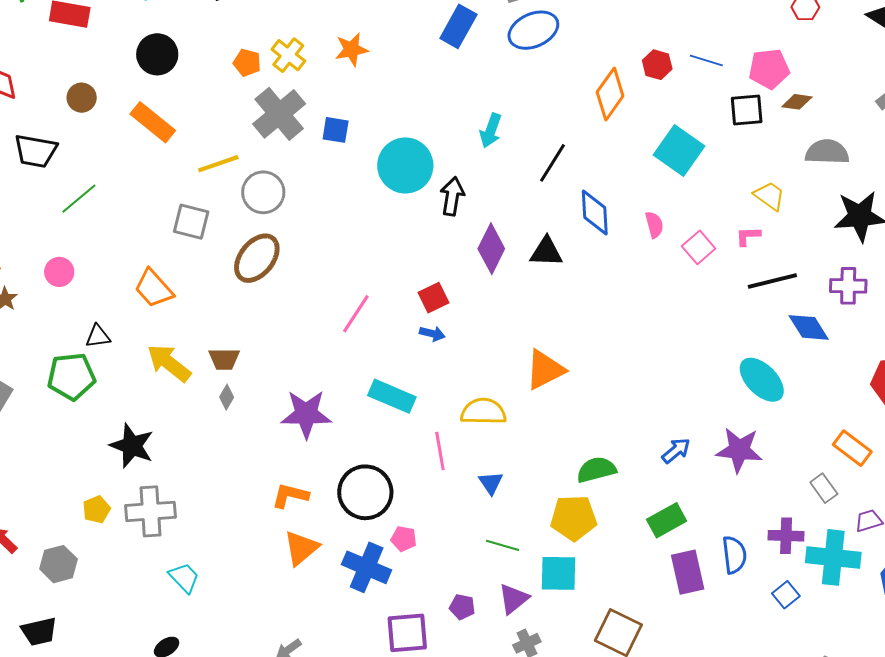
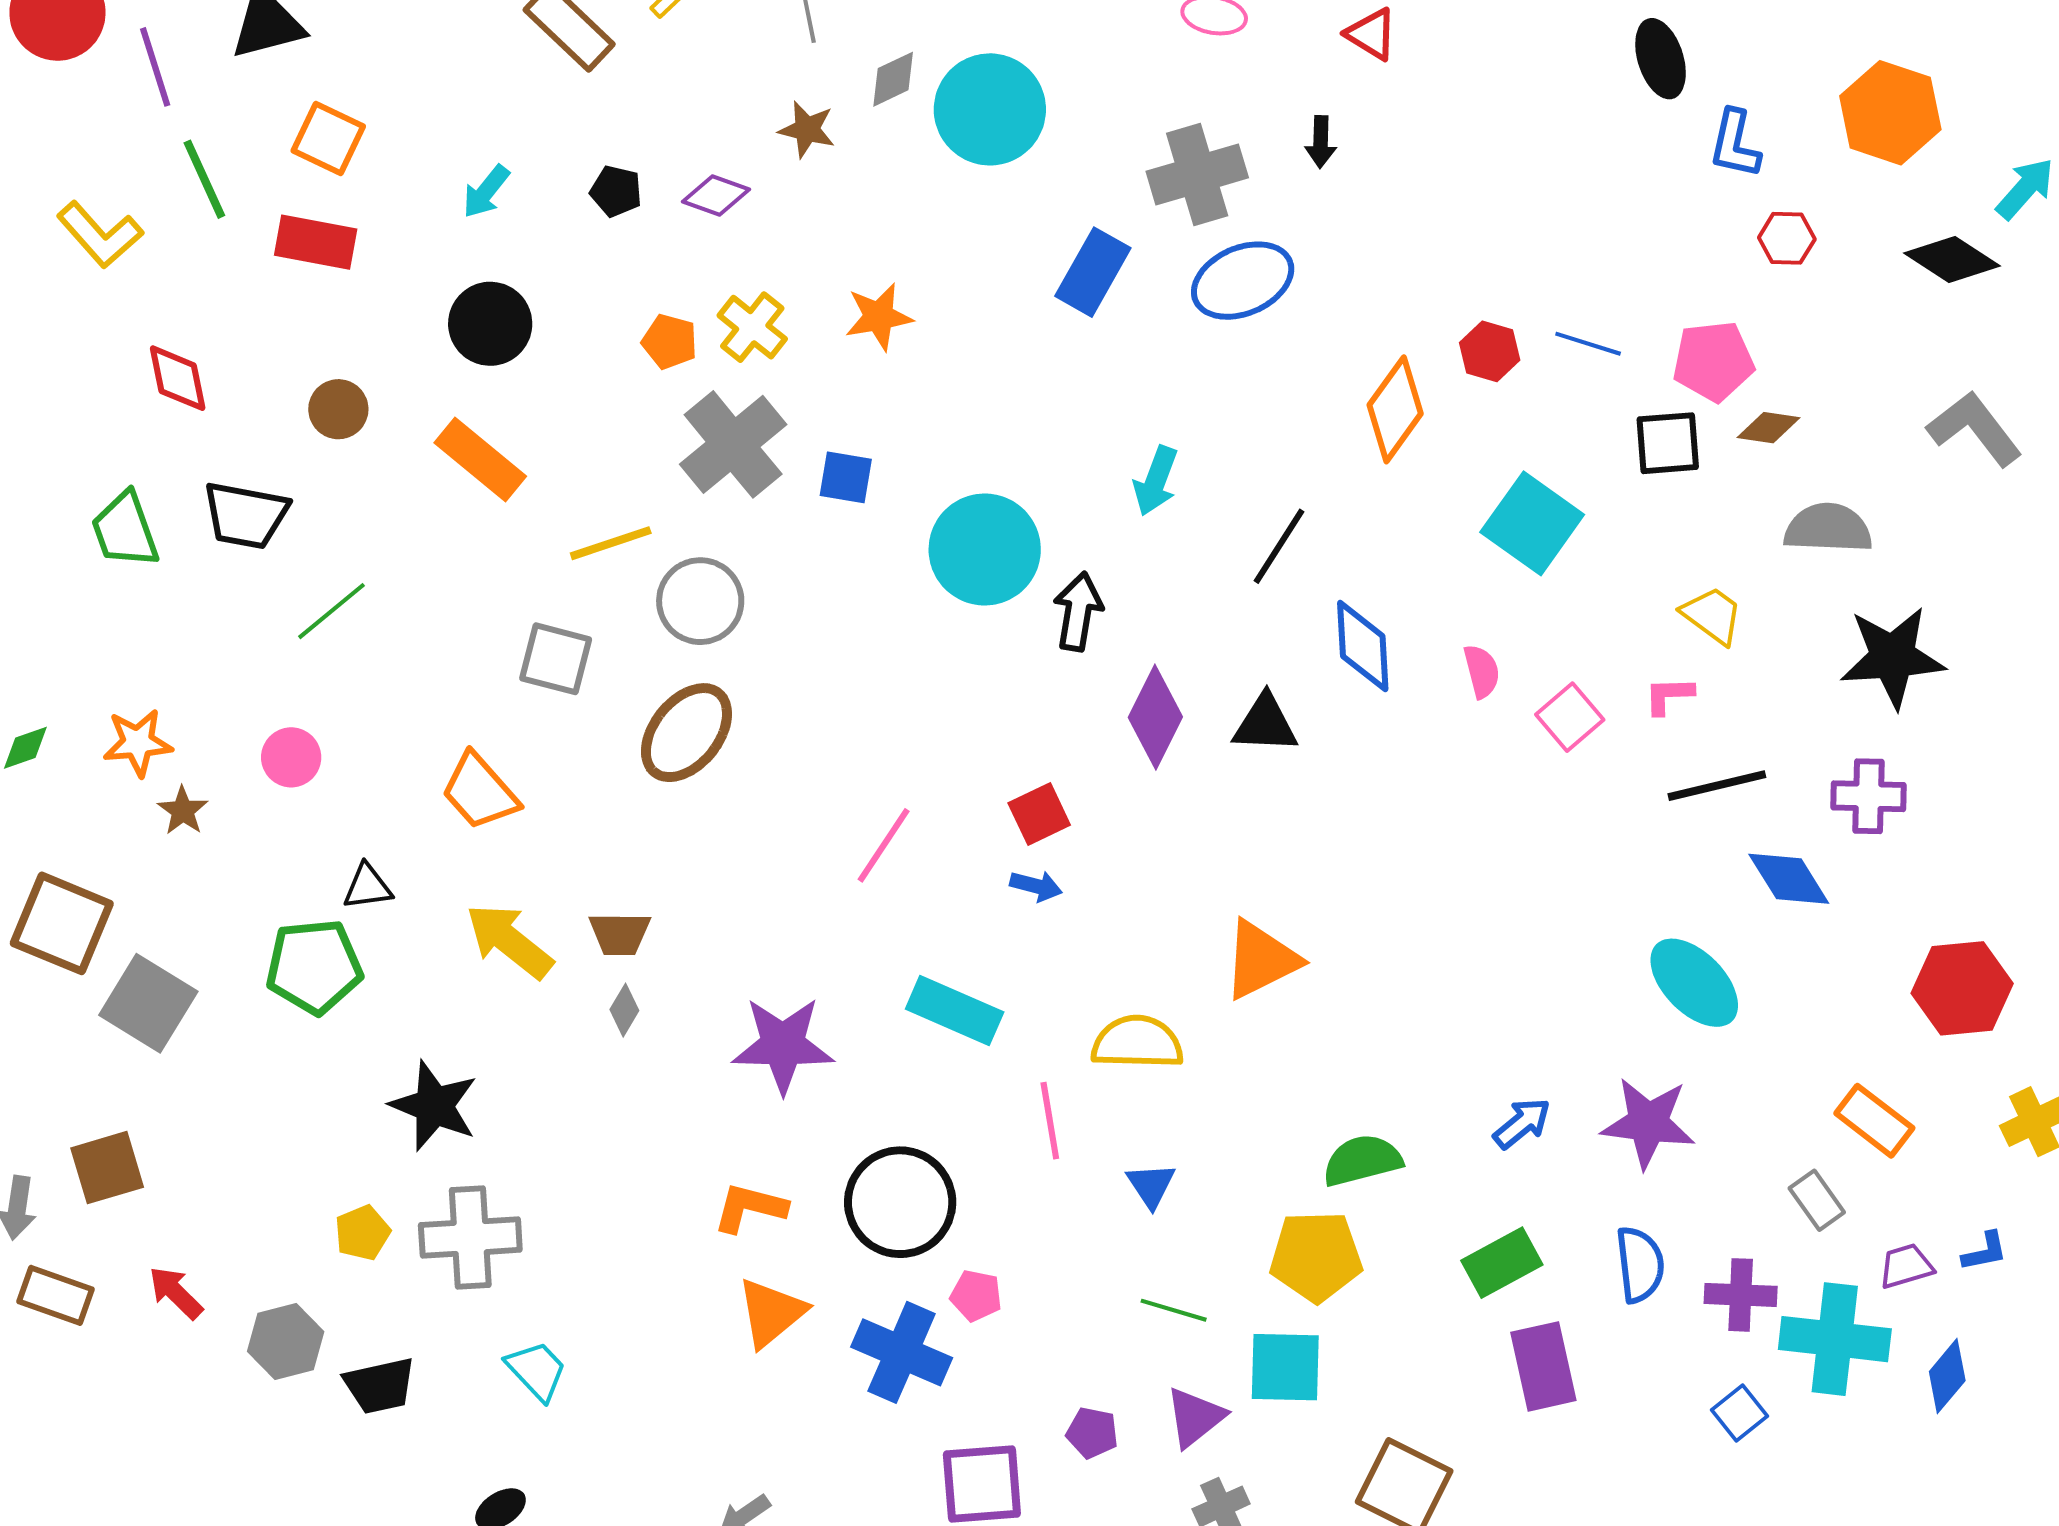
blue semicircle: (734, 555) -> (1640, 1265), moved
black trapezoid: (39, 631) -> (380, 1386), moved

